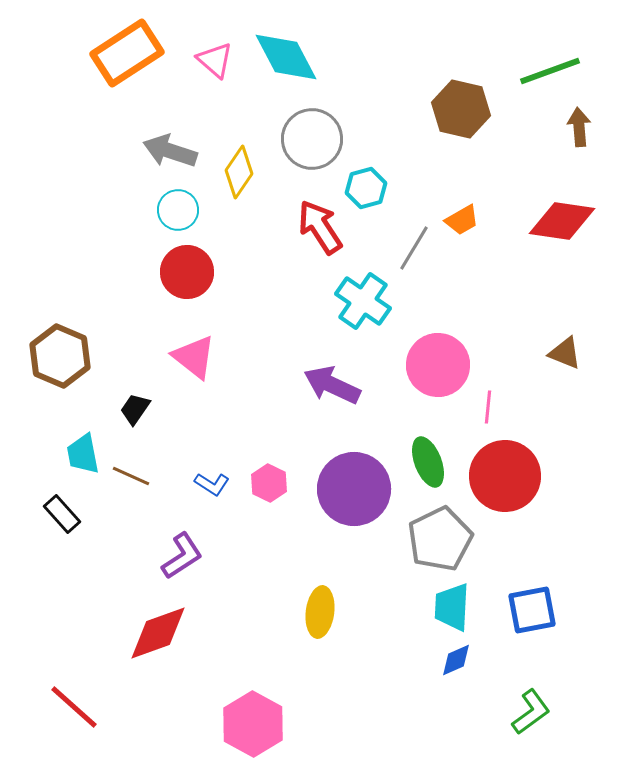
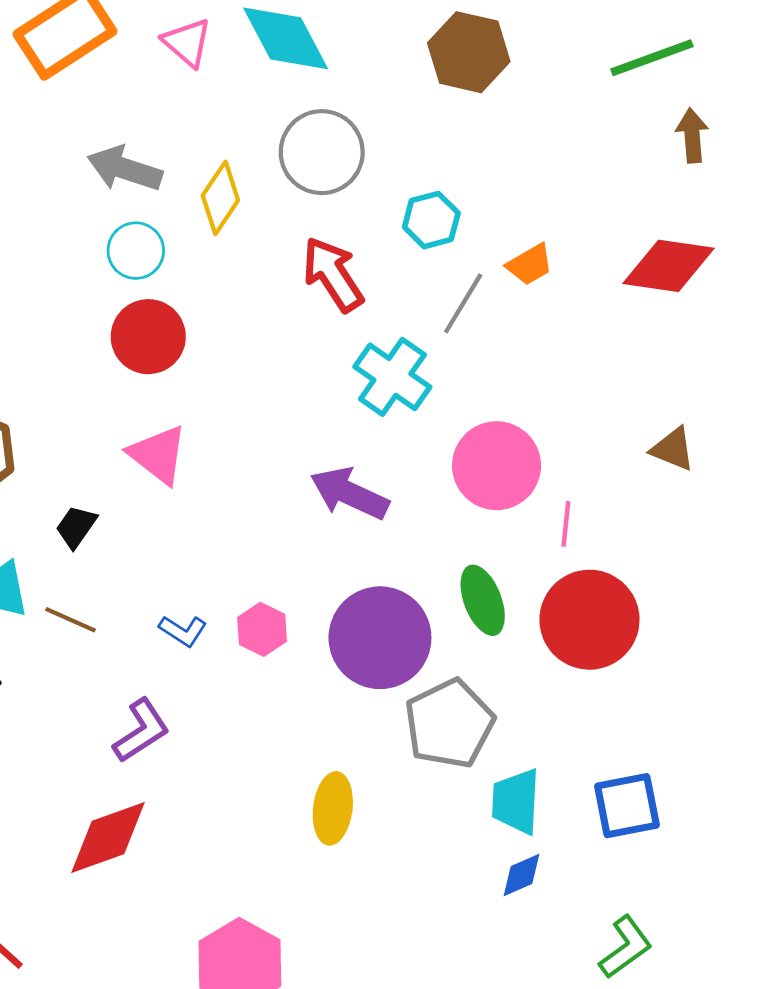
brown hexagon: (461, 109) -> (469, 52), moved
cyan hexagon: (366, 188) -> (431, 220), moved
gray pentagon: (440, 539) -> (449, 724), moved

